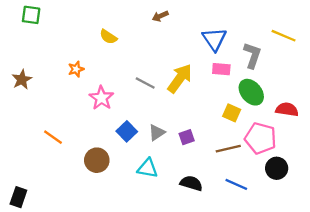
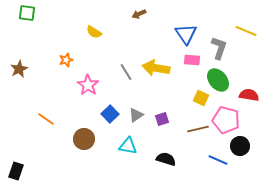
yellow arrow: (180, 78) -> (156, 68), turned -116
gray line: (145, 83) -> (126, 72), turned 30
blue line: (236, 184) -> (218, 160), moved

